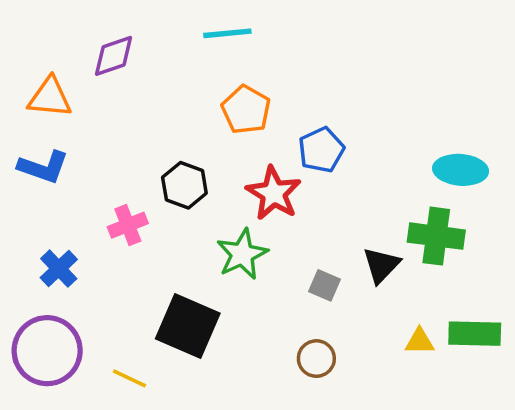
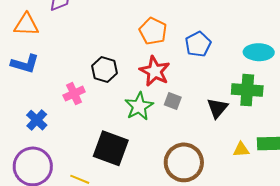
orange pentagon: (246, 110) -> (153, 31), moved
blue pentagon: (321, 150) -> (198, 44), moved
gray square: (324, 285) -> (173, 101), moved
brown circle: (316, 359) -> (184, 162), size x1.8

